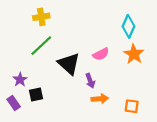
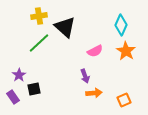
black triangle: (69, 64) -> (65, 27), moved
orange square: (132, 106) -> (124, 100), turned -32

